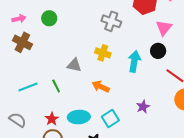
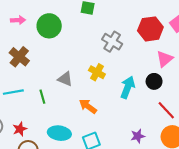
green circle: (49, 18) -> (49, 26), size x1.5
brown cross: (22, 42) -> (19, 57), moved
purple star: (143, 107) -> (138, 136), moved
red star: (52, 119) -> (20, 129), moved

